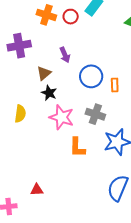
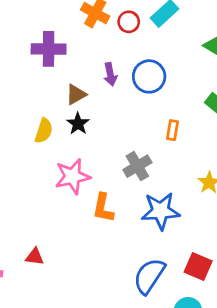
blue circle: (91, 76) -> (149, 76), moved
yellow semicircle: (20, 114) -> (44, 131), moved
gray cross: (95, 114) -> (137, 166), turned 30
pink star: (62, 117) -> (72, 176), moved, turned 30

